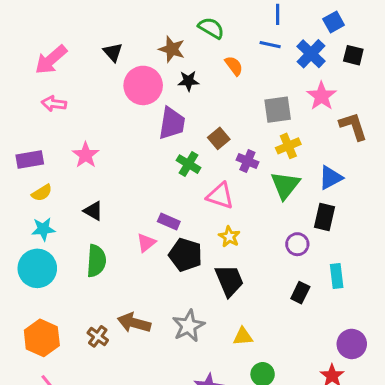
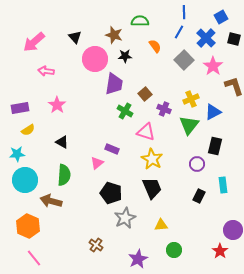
green semicircle: (211, 28) -> (140, 21), turned -30
blue line: (270, 45) -> (179, 32), turned -72
pink arrow: (54, 104) -> (46, 71), moved
gray square: (278, 110) -> (184, 60), moved, turned -36
blue triangle: (331, 178) -> (213, 112), moved
cyan star: (43, 229) -> (17, 154), moved
yellow star: (229, 237) -> (152, 159), size x1.5
black pentagon: (185, 255) -> (111, 193), moved
brown arrow: (134, 323) -> (51, 201), moved
brown cross: (98, 336) -> (96, 245), moved

